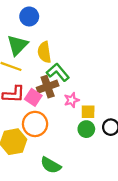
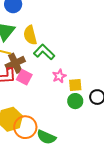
brown cross: (48, 87) -> (15, 63), moved
orange circle: (35, 124) -> (25, 127), moved

